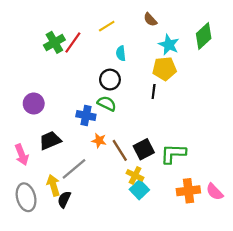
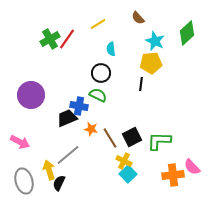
purple circle: (34, 104) -> (31, 95), size x1.4
black trapezoid: (50, 141) -> (67, 118), moved
pink arrow: (22, 155) -> (20, 142), turned -42
pink semicircle: (215, 192) -> (192, 167), moved

